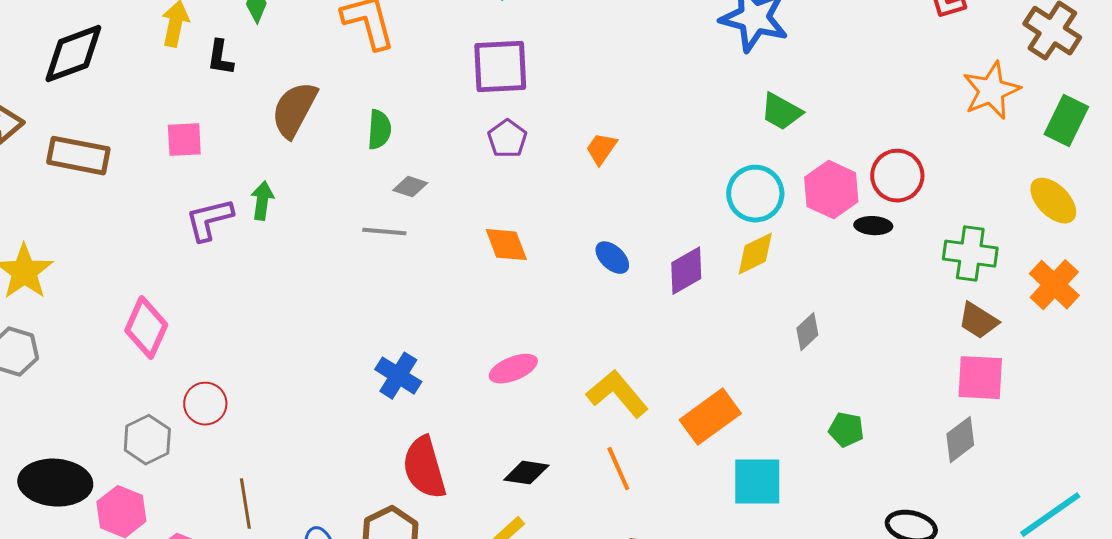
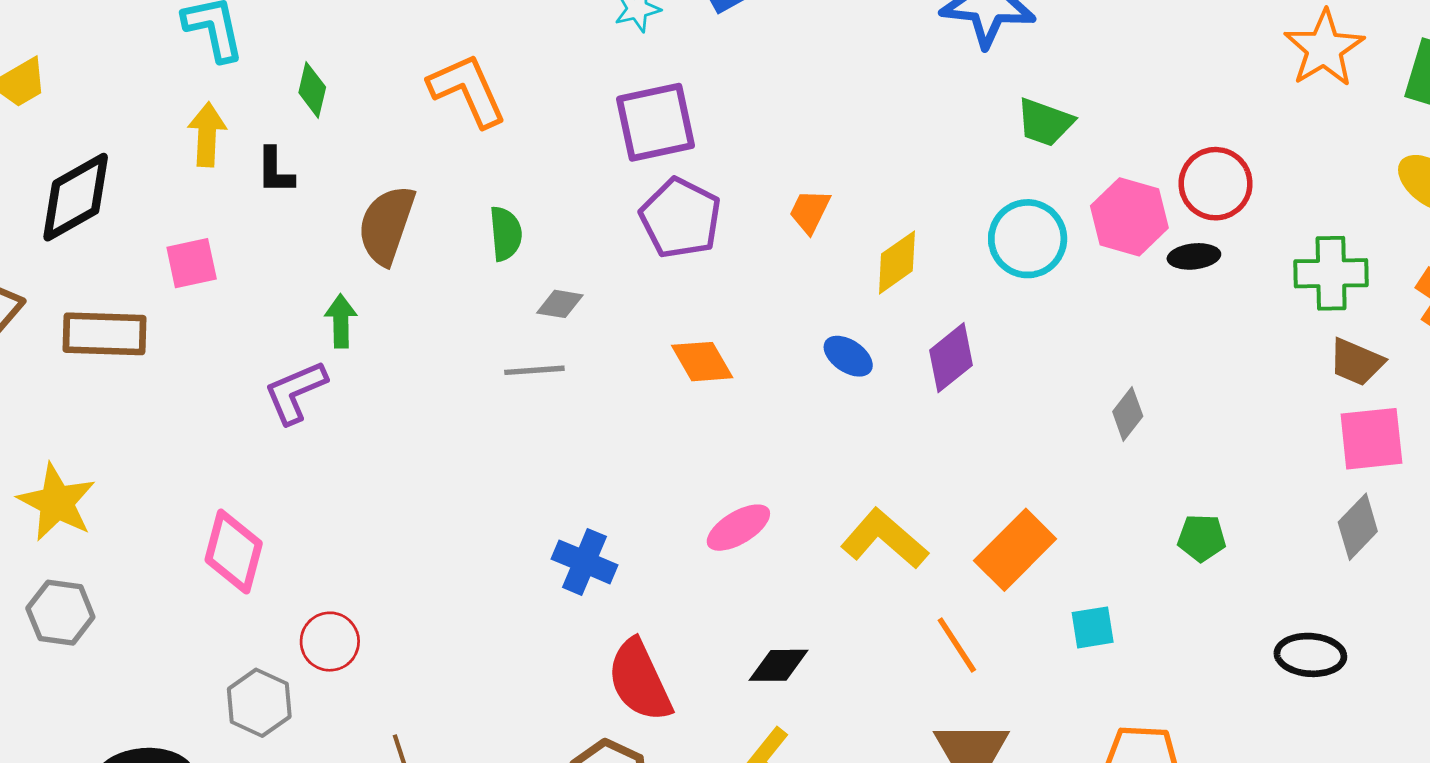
purple pentagon: (507, 139) -> (681, 218), size x1.5
pink square: (184, 140) -> (192, 263), moved
green arrow: (262, 201) -> (341, 321), moved
yellow diamond: (755, 254) -> (897, 262), moved
orange line: (618, 469) -> (957, 645), moved
cyan square: (757, 482) -> (1093, 627), size x0.6

